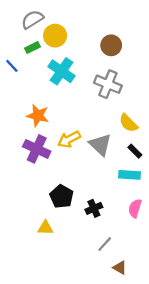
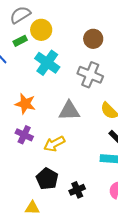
yellow arrow: (69, 139) -> (54, 144), moved
gray triangle: (100, 145) -> (69, 111), moved, turned -45
purple cross: (37, 149) -> (24, 135), size x0.7

